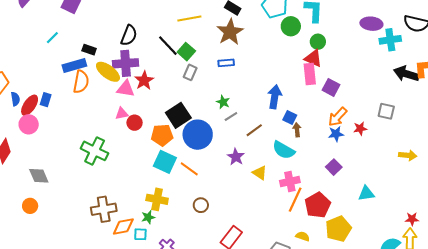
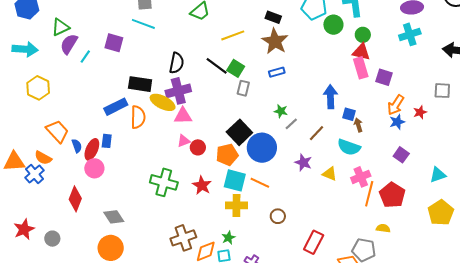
cyan line: (52, 38) -> (85, 57), moved
cyan cross: (390, 40) -> (410, 34), moved
black rectangle: (89, 50) -> (140, 84), size x1.6
blue rectangle: (74, 66) -> (116, 107), moved
red star: (144, 80) -> (202, 185), moved
yellow cross: (157, 199) -> (236, 205), moved
orange circle: (30, 206) -> (111, 248), size x1.6
yellow pentagon: (338, 229) -> (441, 213), moved

